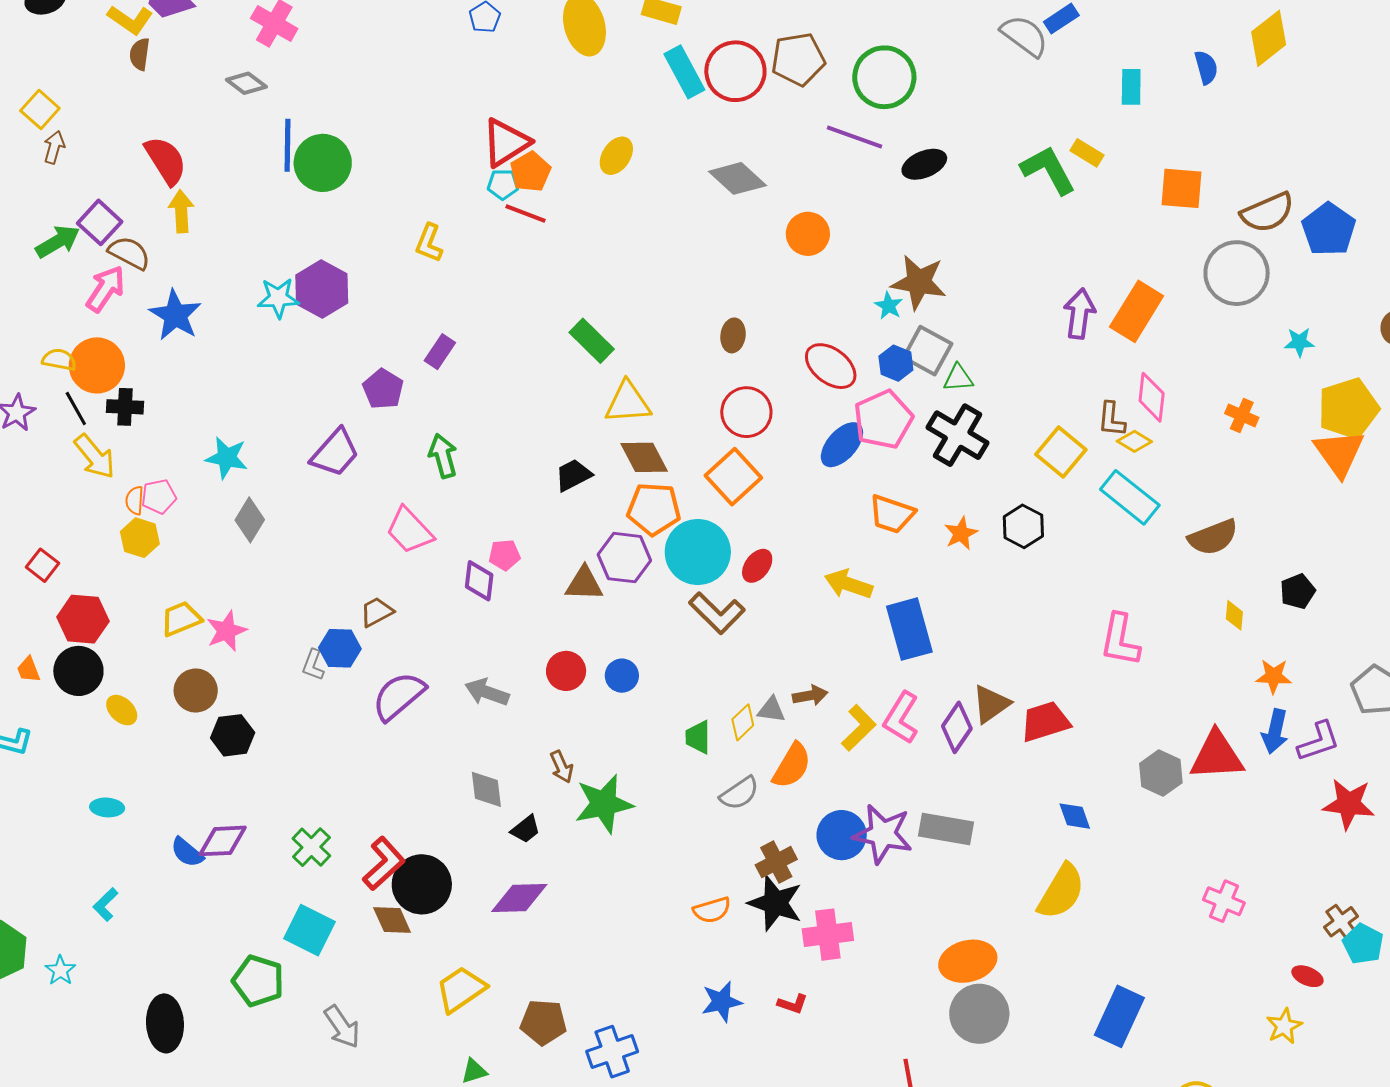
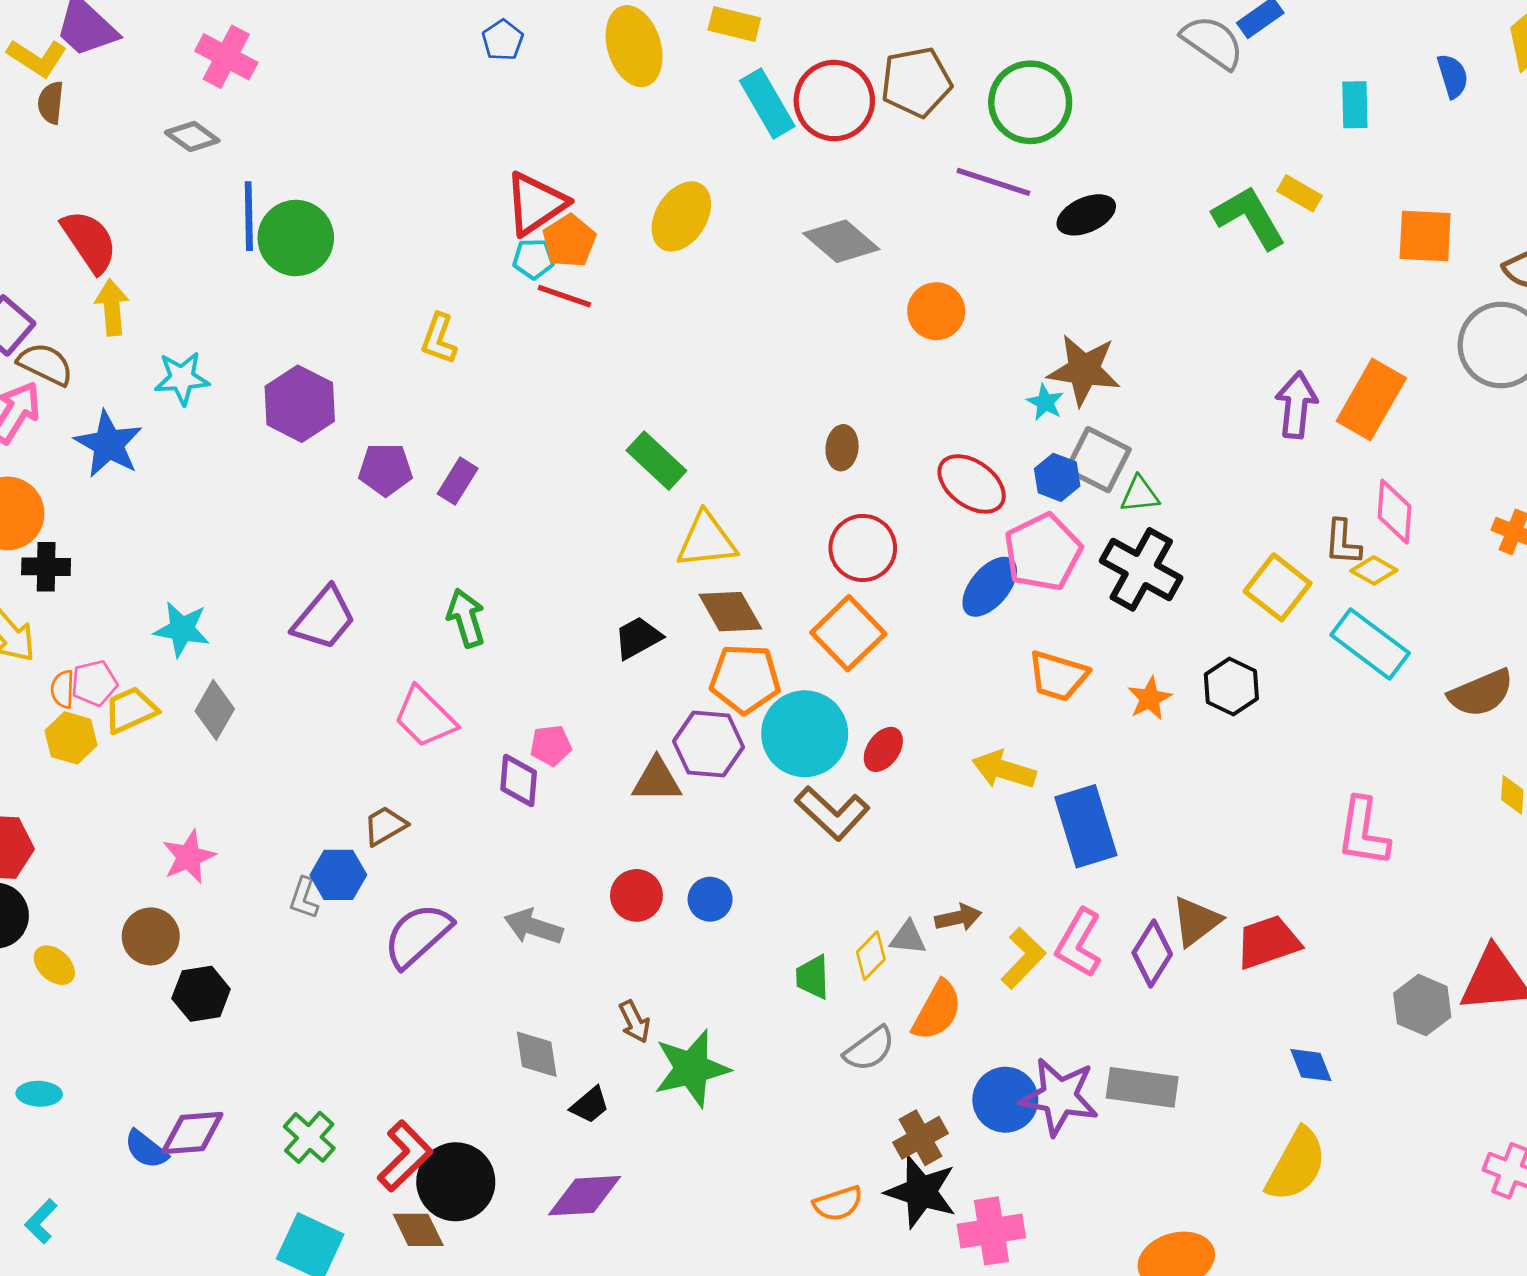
yellow ellipse: (616, 156) -> (681, 216), size x1.4
cyan star: (278, 298) -> (182, 378), moved
purple pentagon: (383, 389) -> (385, 469), moved, turned -30
yellow trapezoid: (181, 619) -> (131, 710), moved

